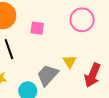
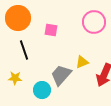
yellow triangle: (69, 62) -> (82, 62), turned 40

